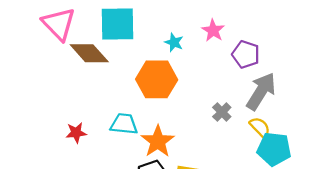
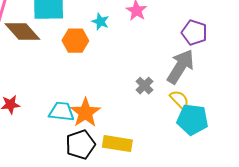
purple pentagon: (246, 54) -> (194, 33), moved
orange hexagon: (157, 79) -> (75, 41), moved, size x0.7
cyan trapezoid: (124, 124) -> (61, 112), moved

